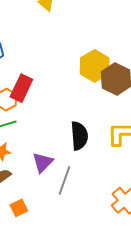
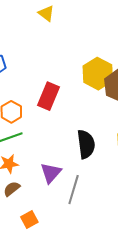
red rectangle: (21, 88) -> (48, 96), moved

